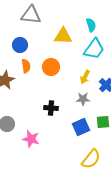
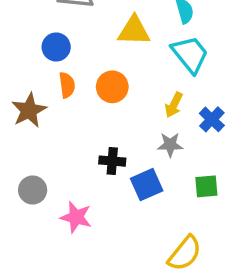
cyan trapezoid: (94, 49) -> (190, 54), turned -75
blue square: (81, 127) -> (147, 185), moved

